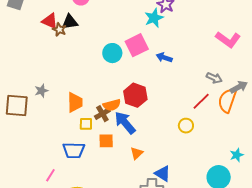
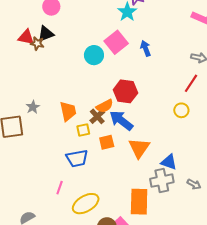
blue arrow: (164, 57) -> (146, 48), turned 63
orange triangle: (137, 153) -> (139, 148), size x1.6

